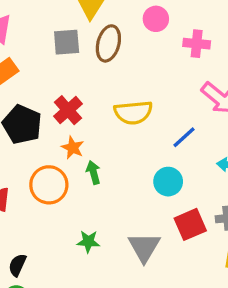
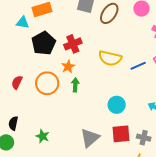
blue line: (184, 137) -> (138, 66), moved
green star: (88, 241) -> (43, 136), moved
black semicircle: (17, 265) -> (13, 123), turned -32

